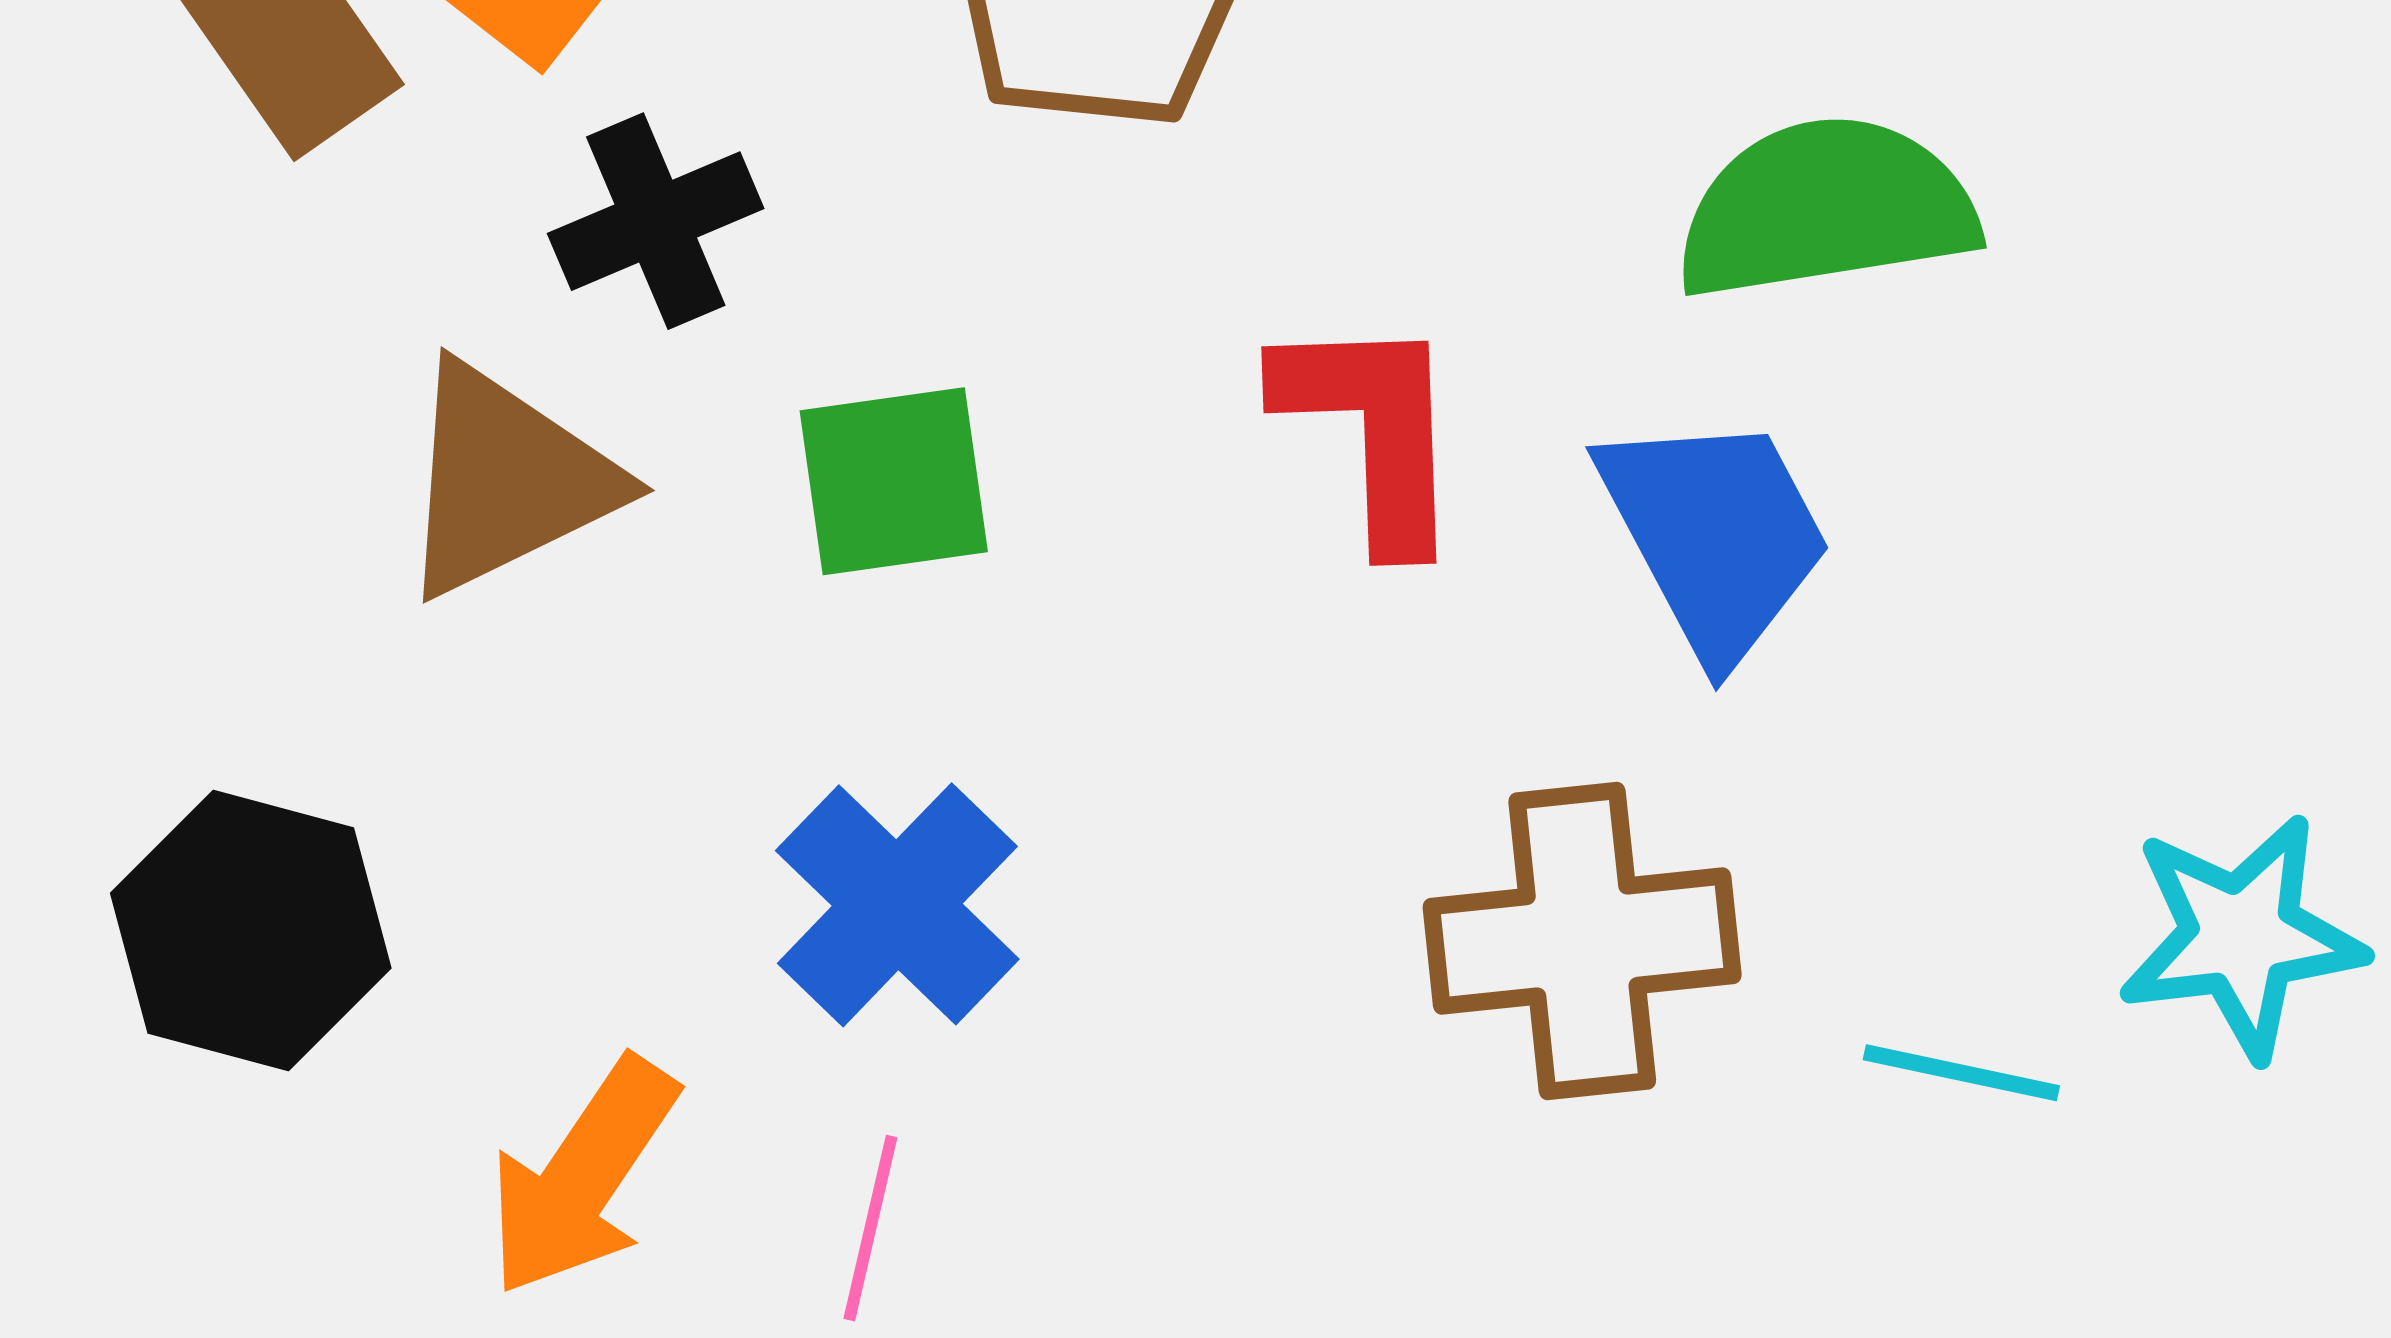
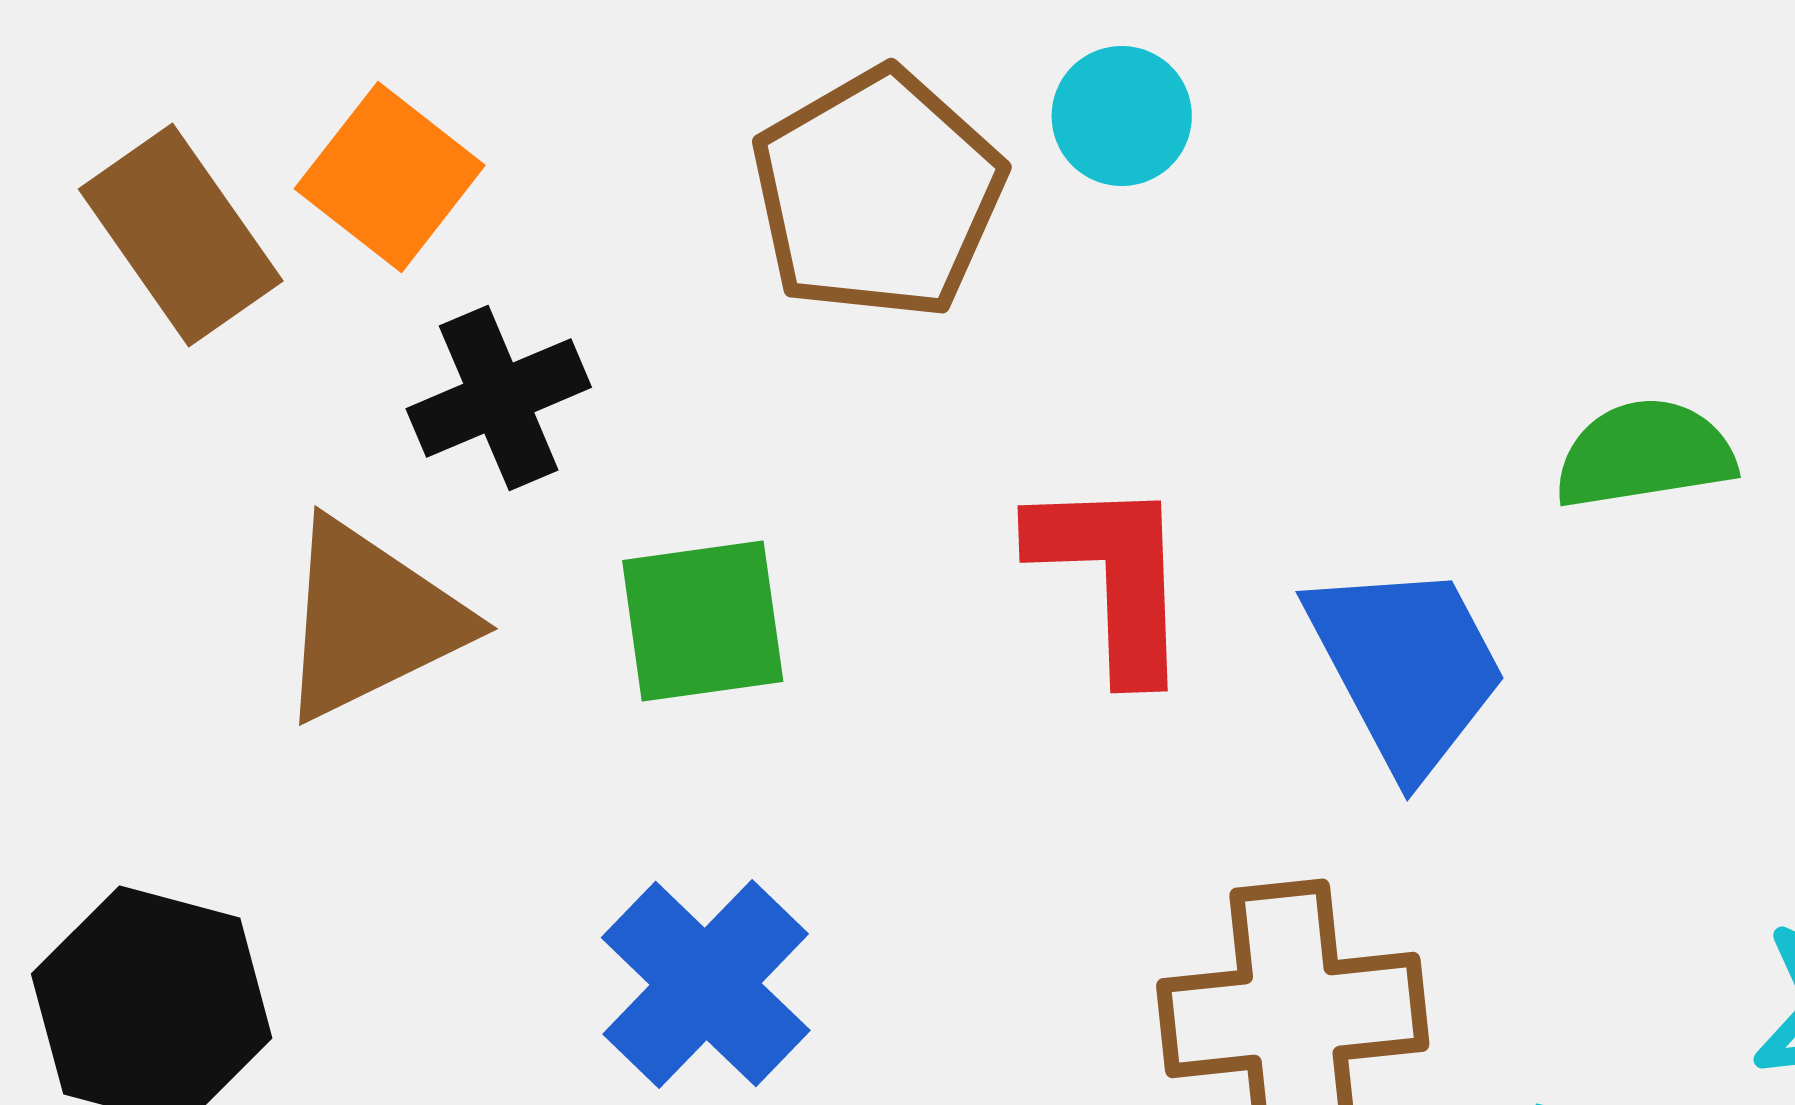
green semicircle: (1826, 208) -> (1645, 454), moved, size x0.7

